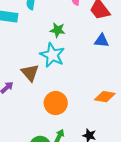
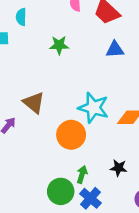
cyan star: (52, 55) -> (93, 108), moved

